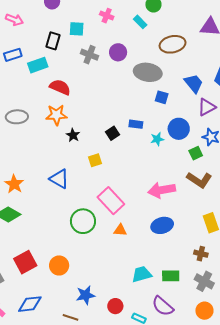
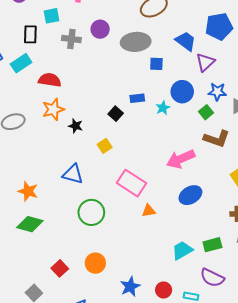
green circle: (83, 221) -> (91, 212), moved
red square: (25, 262) -> (60, 268), size x0.7

